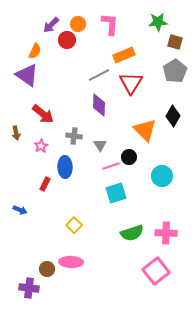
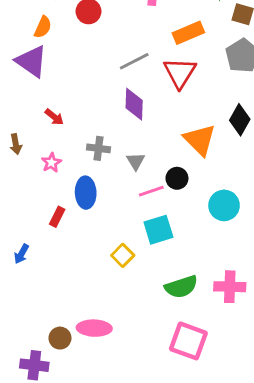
orange rectangle: (124, 55) -> (188, 33), moved
red arrow: (43, 114) -> (54, 117), size x0.6
blue arrow: (20, 210) -> (21, 254), turned 96
yellow square: (74, 225) -> (123, 255), moved
pink square: (156, 271) -> (188, 341), moved, turned -32

